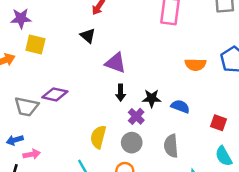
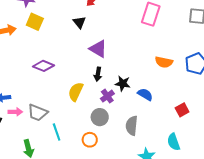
gray trapezoid: (26, 107) -> (38, 113), moved
red square: (219, 123) -> (182, 110), moved, turned 32
yellow semicircle: (98, 137) -> (76, 92), moved

